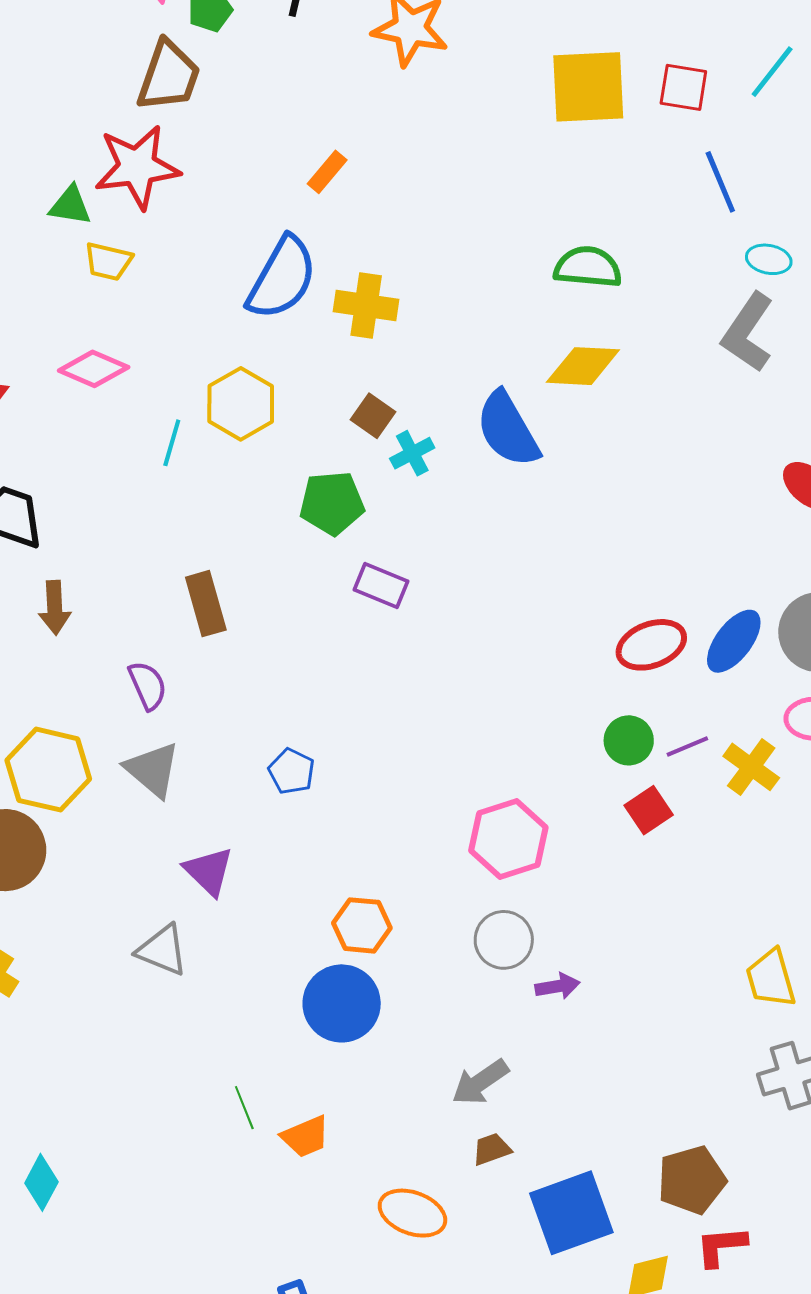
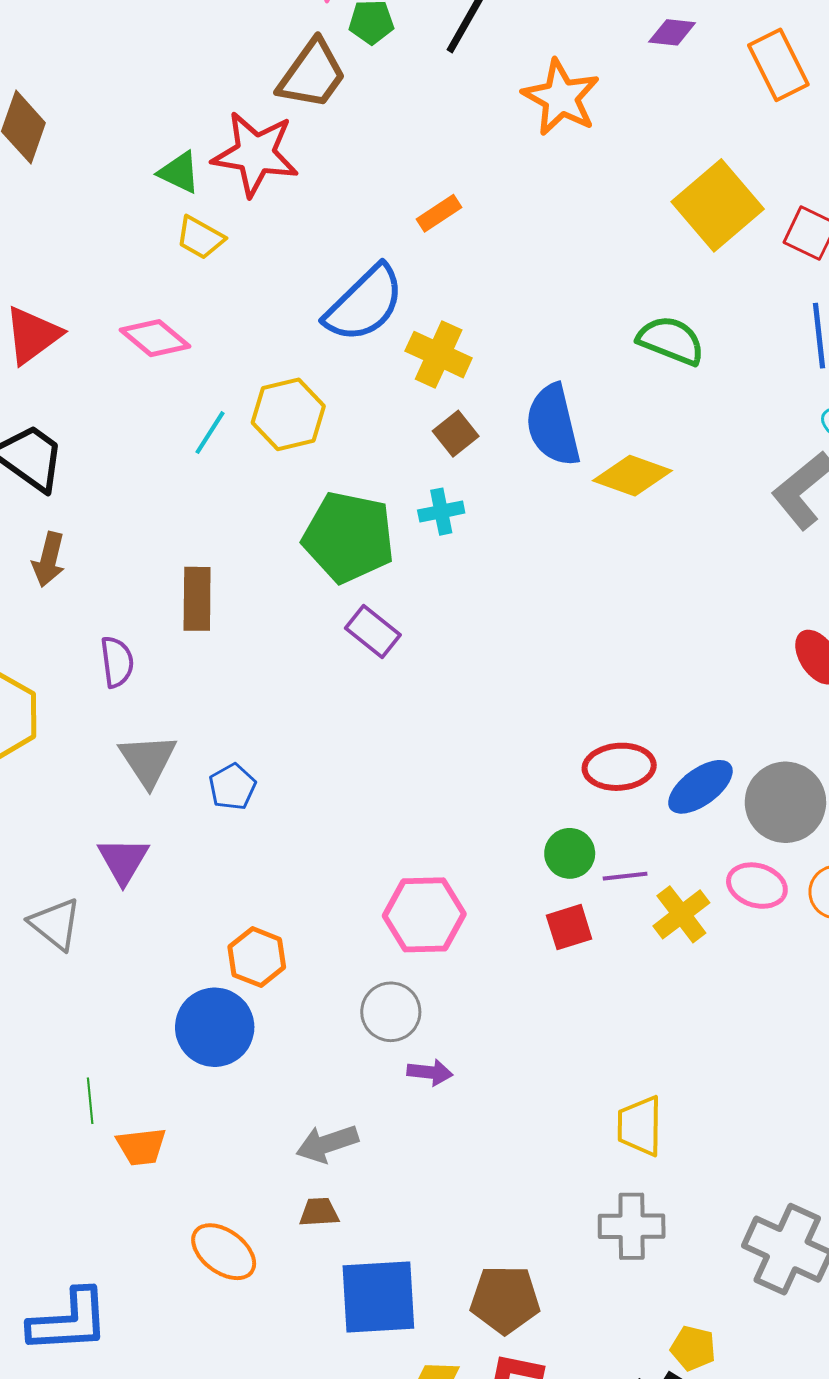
yellow square: (588, 87) -> (718, 205), turned 36
green semicircle: (588, 267) -> (671, 340), moved
brown square: (373, 416) -> (456, 434), moved
blue semicircle: (508, 429) -> (553, 425), moved
green pentagon: (332, 503) -> (349, 537), size x1.4
gray triangle: (153, 770) -> (148, 760), moved

